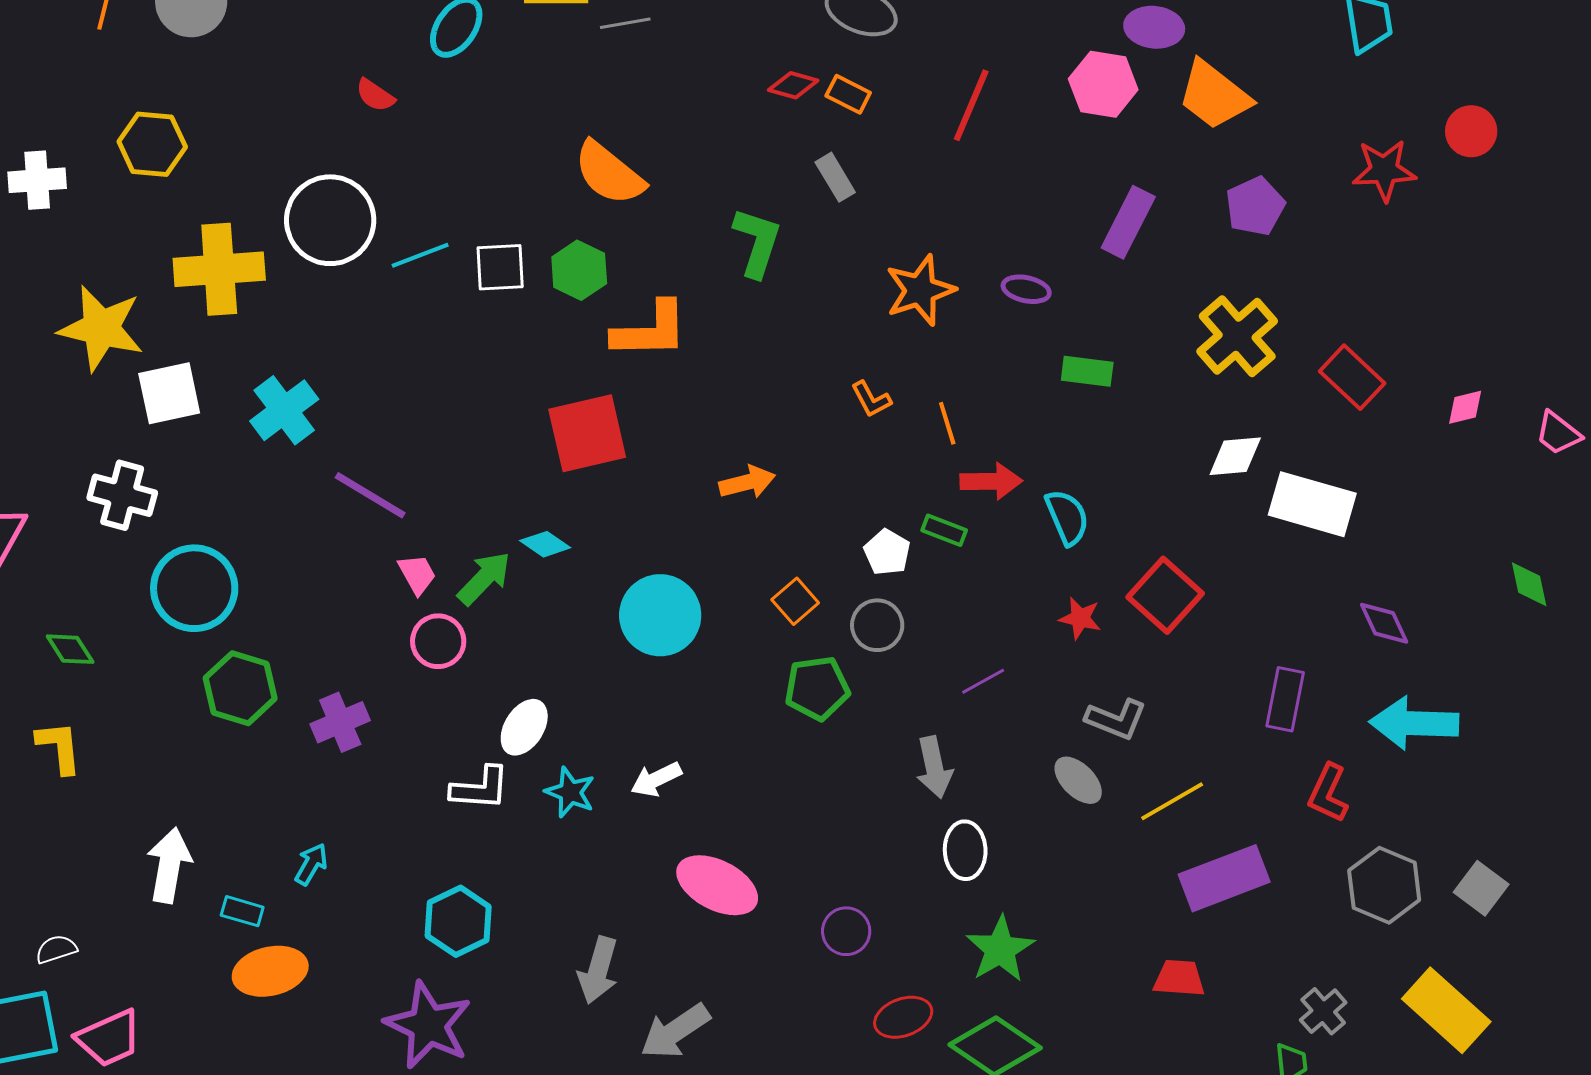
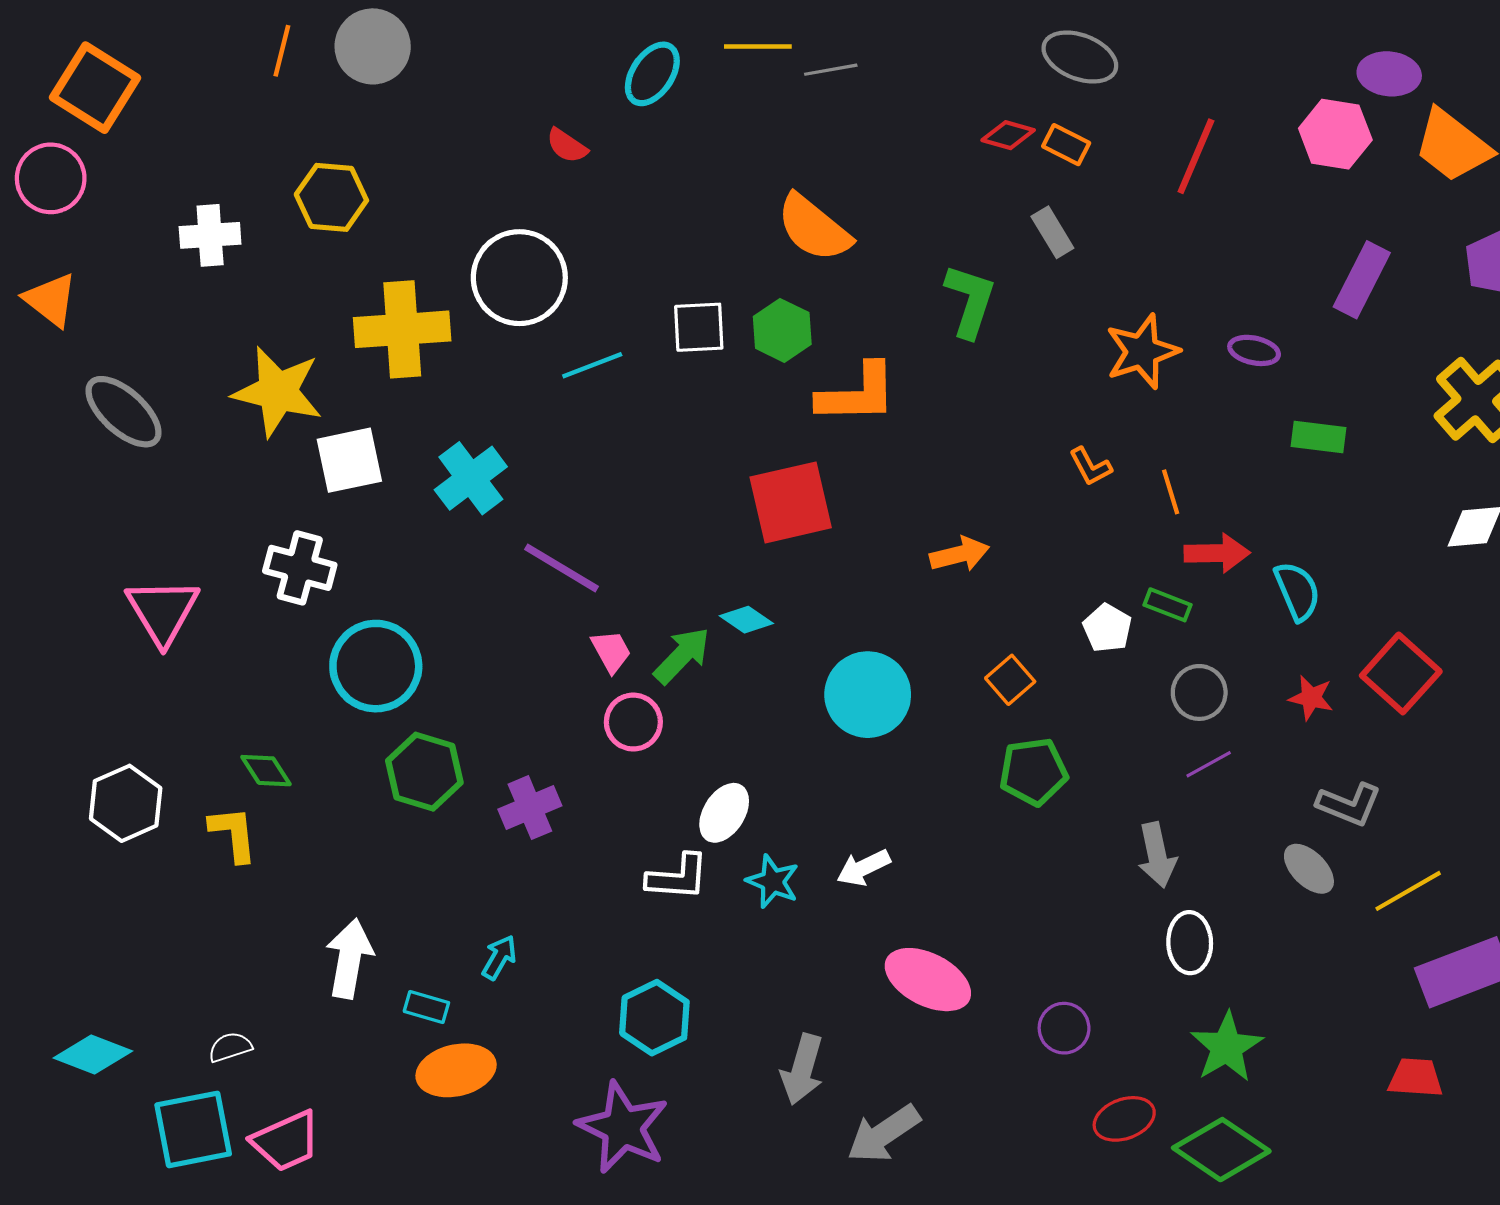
cyan line: (420, 255) -> (592, 365), moved
gray circle: (877, 625) -> (1199, 692), moved
green diamond: (70, 649) -> (266, 771), moved

